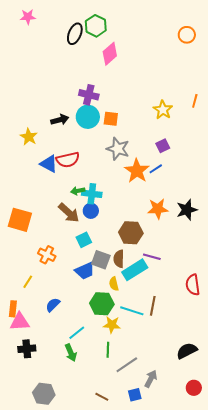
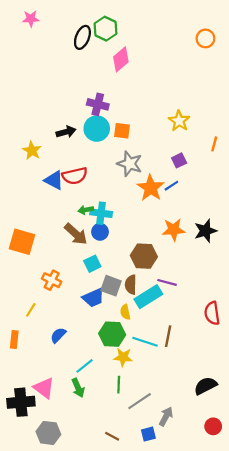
orange line: (195, 101) -> (214, 144), moved
pink triangle: (20, 322) -> (44, 388), moved, turned 40
black cross: (27, 349) -> (21, 402), moved, size x1.4

